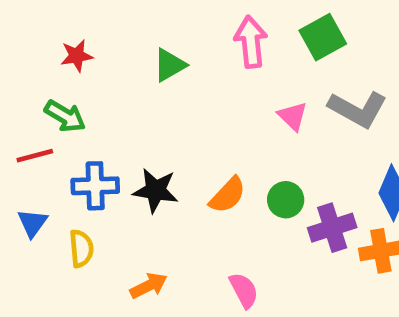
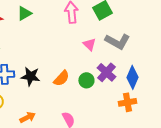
green triangle: (170, 65) -> (24, 13), moved
purple cross: (332, 228) -> (106, 72), moved, turned -30

